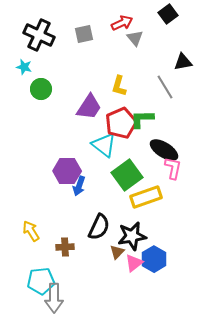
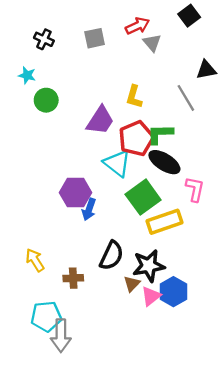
black cross: (39, 35) -> (44, 39), size x0.6
black ellipse: (164, 150) -> (164, 162), moved

